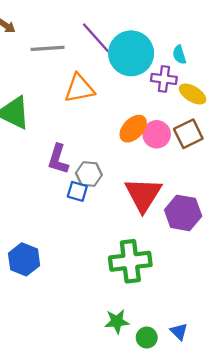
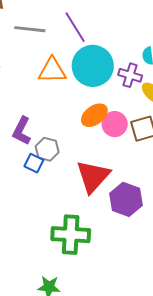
cyan circle: (131, 53) -> (93, 66), moved

